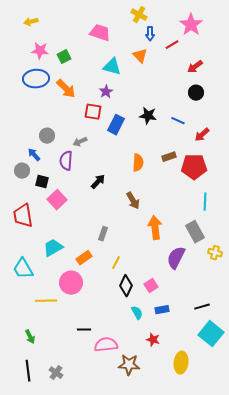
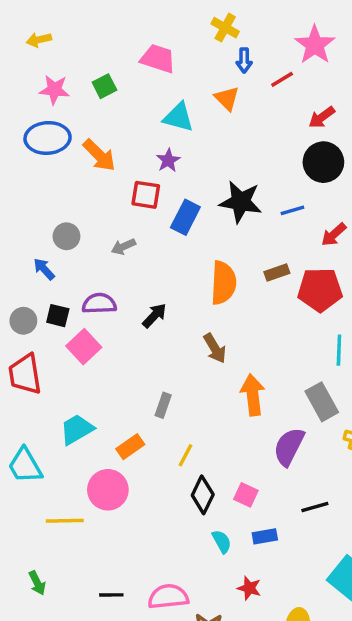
green square: (64, 57) -> (104, 86), moved
black circle: (196, 93) -> (323, 162), size x1.5
black star: (148, 116) -> (241, 202), size x1.4
blue line: (178, 121) -> (292, 210), turned -40
purple semicircle: (66, 161) -> (99, 304), moved, turned 84
orange semicircle: (138, 163) -> (223, 283), size x1.4
gray circle: (22, 171) -> (23, 321), moved
pink square: (151, 286) -> (246, 495), turned -32
black line: (202, 307) -> (315, 507), moved
black line: (84, 330) -> (111, 595), moved

